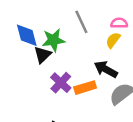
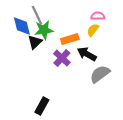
gray line: (81, 22) -> (37, 15), moved
purple cross: (61, 83) -> (62, 58), moved
orange rectangle: (85, 88) -> (70, 39), moved

